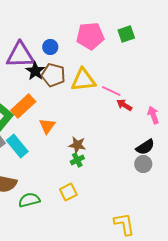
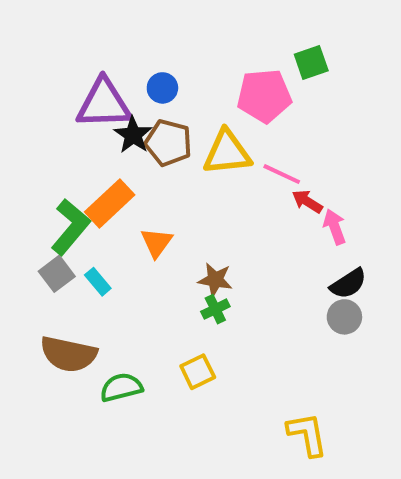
pink pentagon: (90, 36) -> (264, 96), moved
pink arrow: (153, 115) -> (335, 227), moved
cyan rectangle: (17, 146) -> (98, 282), size x0.6

